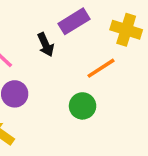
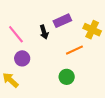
green circle: (83, 106) -> (67, 77), moved

